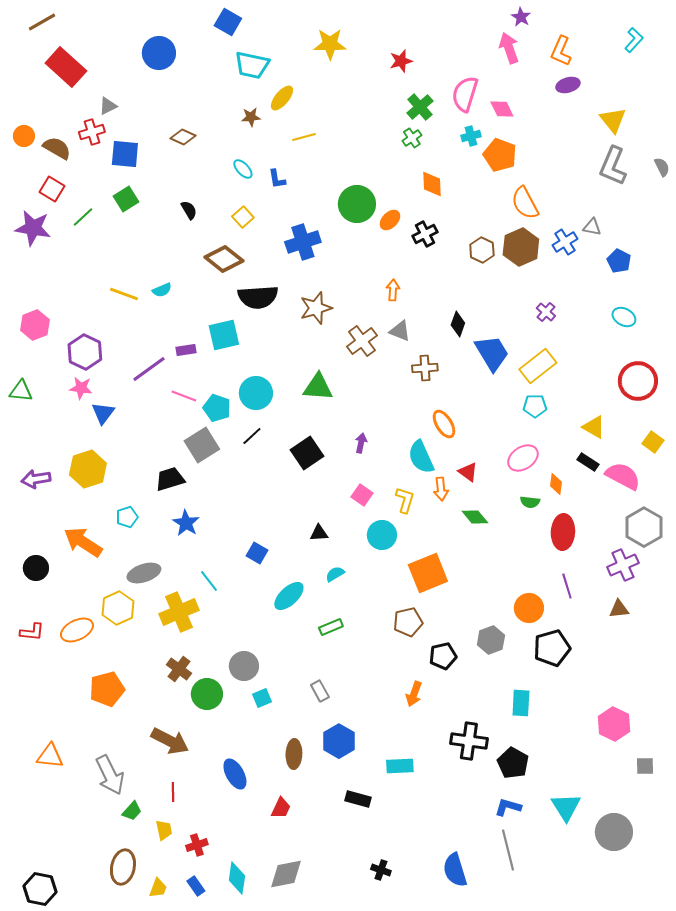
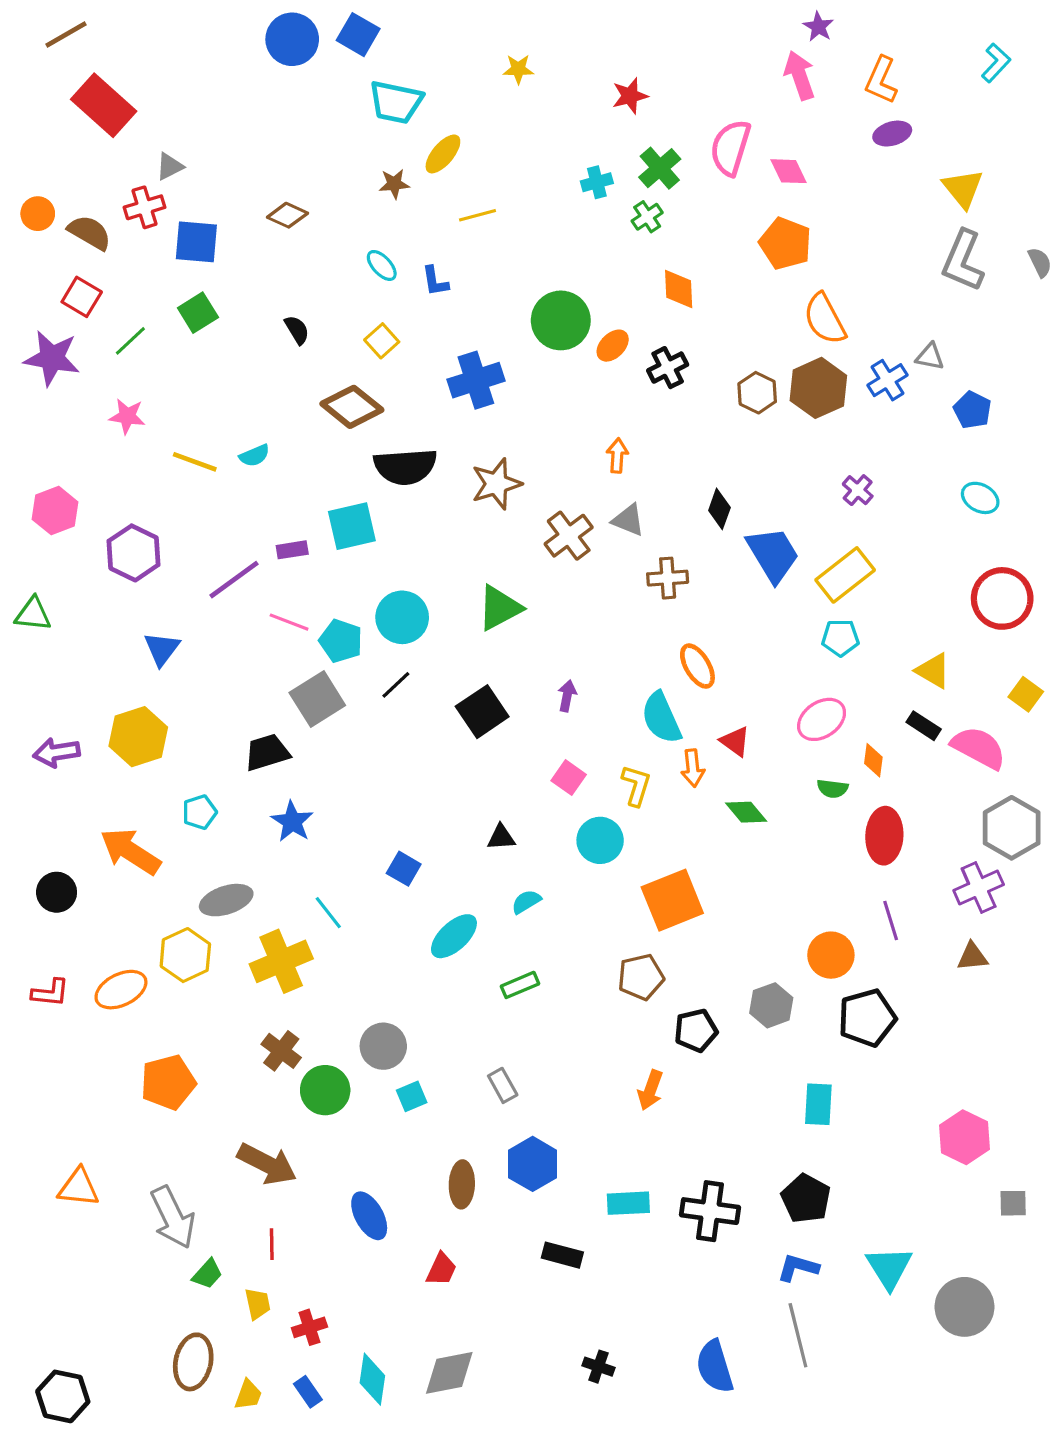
yellow star: (330, 44) -> (518, 69), size x0.6
blue circle: (159, 53) -> (292, 39), moved
cyan cross: (471, 136) -> (597, 182), moved
green triangle: (318, 387) -> (500, 608), turned -32
pink star: (81, 388) -> (127, 416), moved
black cross: (469, 741) -> (710, 1211), moved

